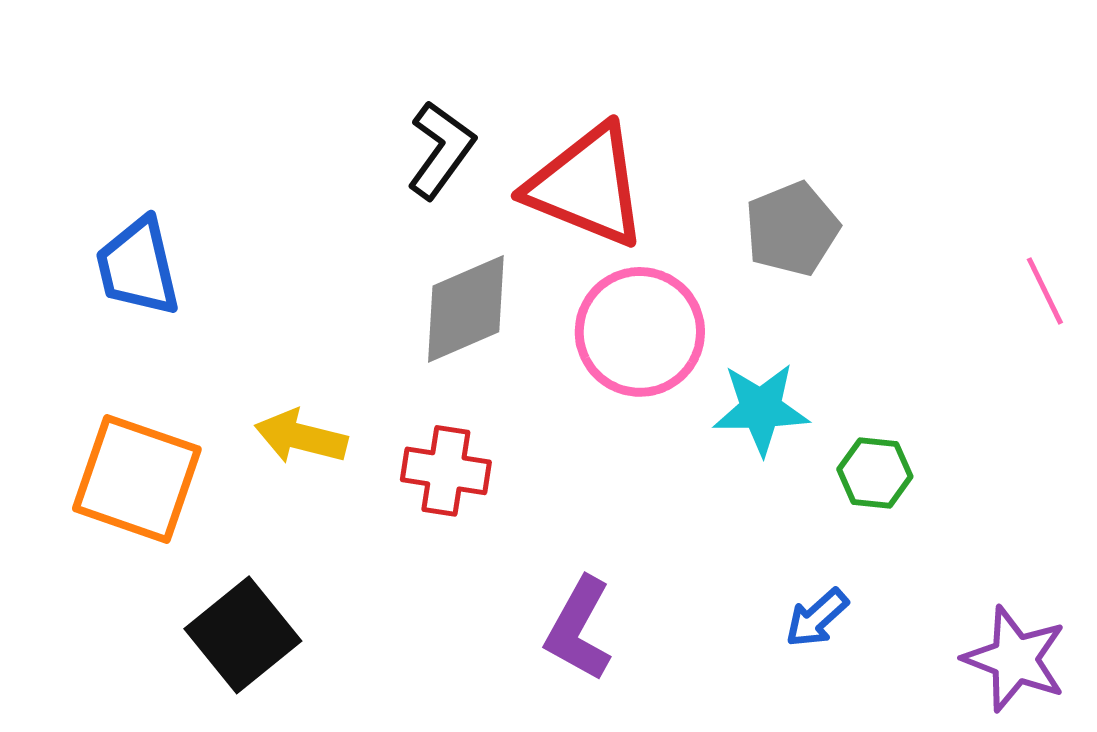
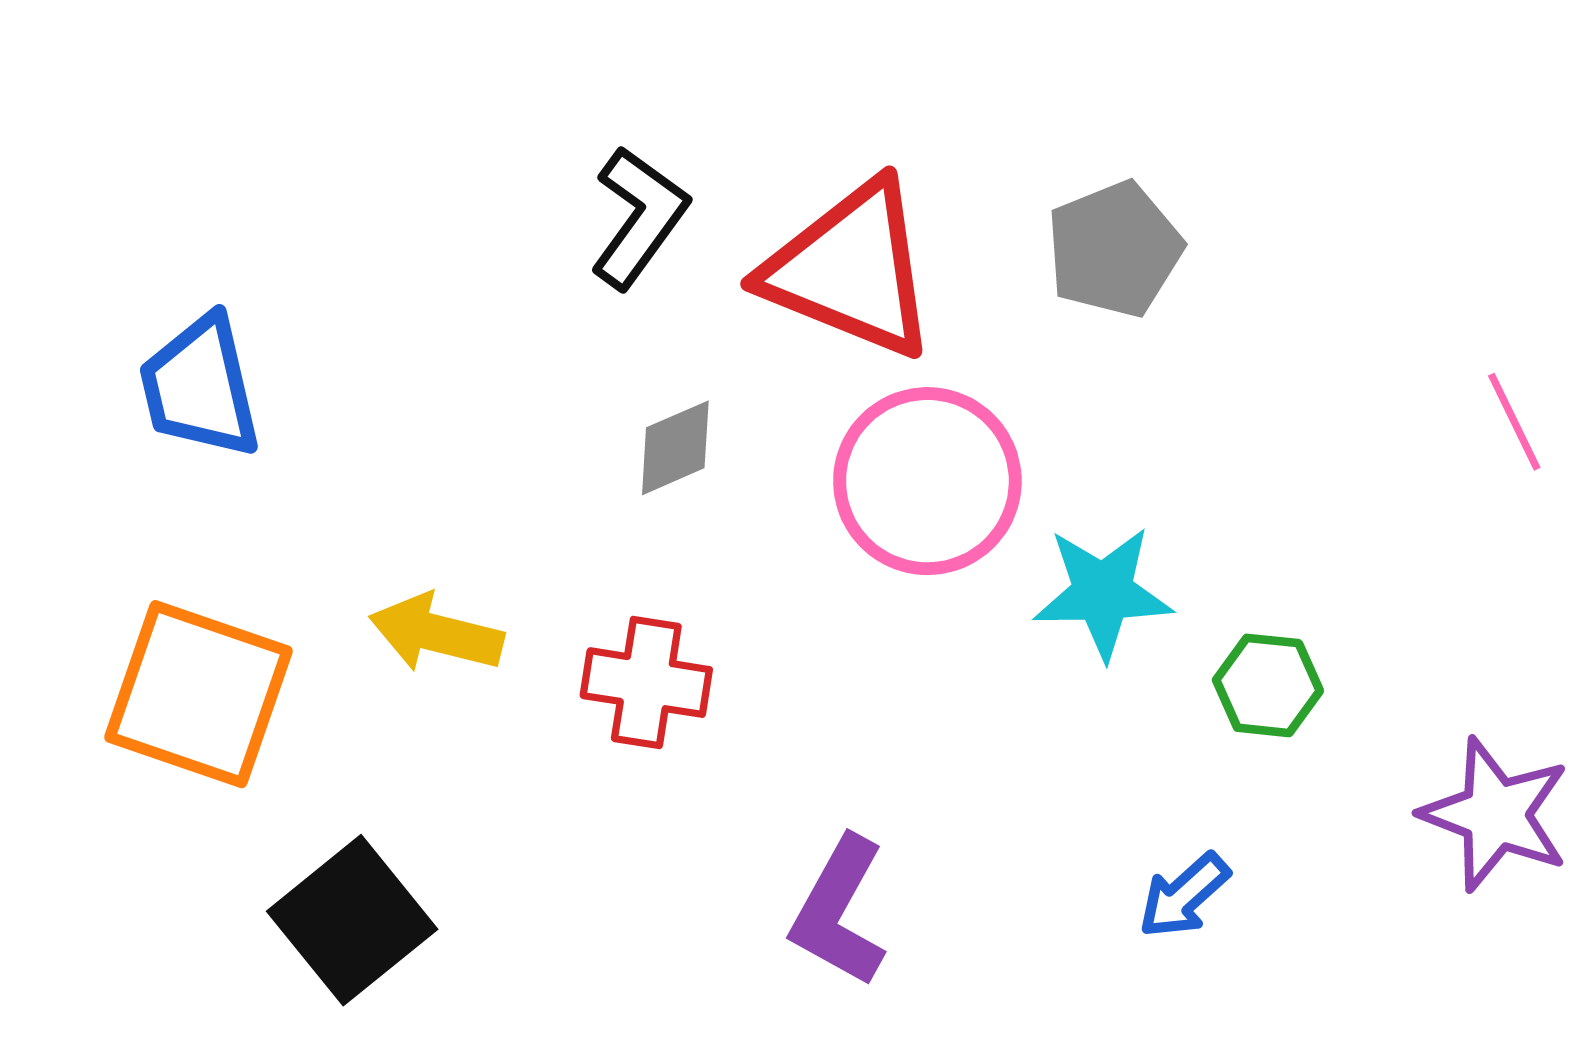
gray pentagon: (792, 229) -> (1114, 249), moved
gray diamond: (466, 309) -> (675, 448), size x0.6
purple star: (1015, 659) -> (1495, 814), moved

